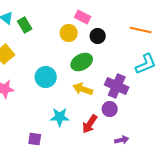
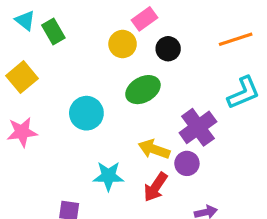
pink rectangle: (83, 17) -> (145, 19), turned -63
orange line: (141, 30) -> (236, 39), turned -30
purple cross: (117, 86) -> (198, 127), turned 30
yellow arrow: (83, 89) -> (154, 149), moved

